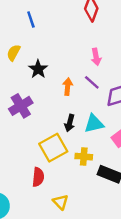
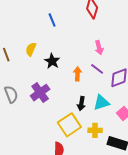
blue line: (31, 20) -> (52, 20), moved

